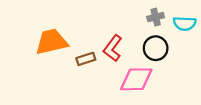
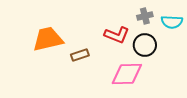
red L-shape: (113, 48) -> (117, 35), moved, turned -105

